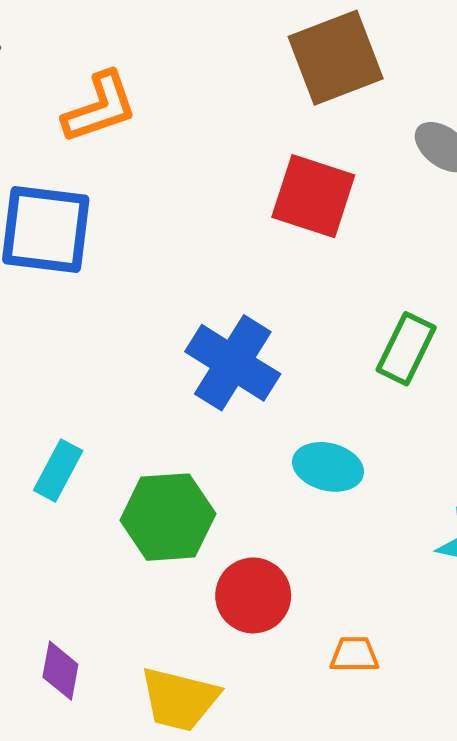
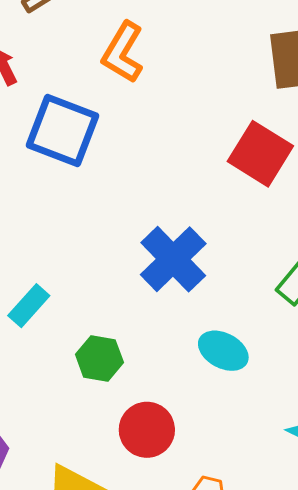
orange L-shape: (100, 107) -> (123, 52), turned 126
green hexagon: (168, 517) -> (99, 358), size x0.7

